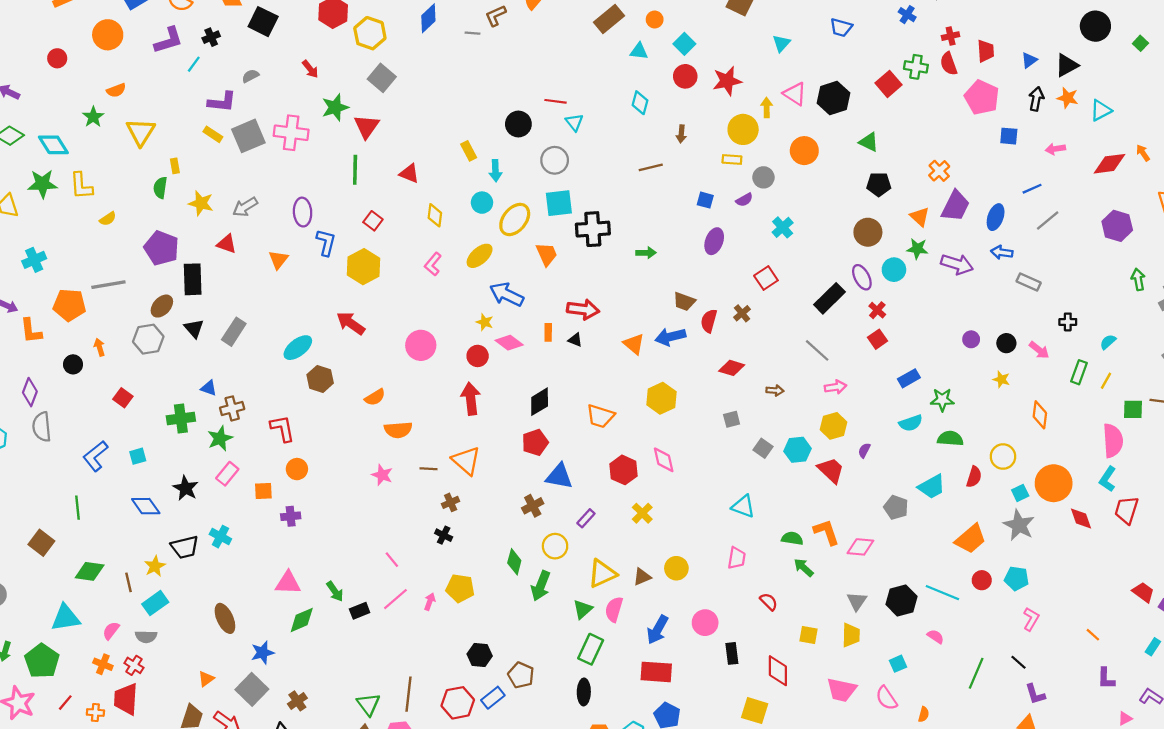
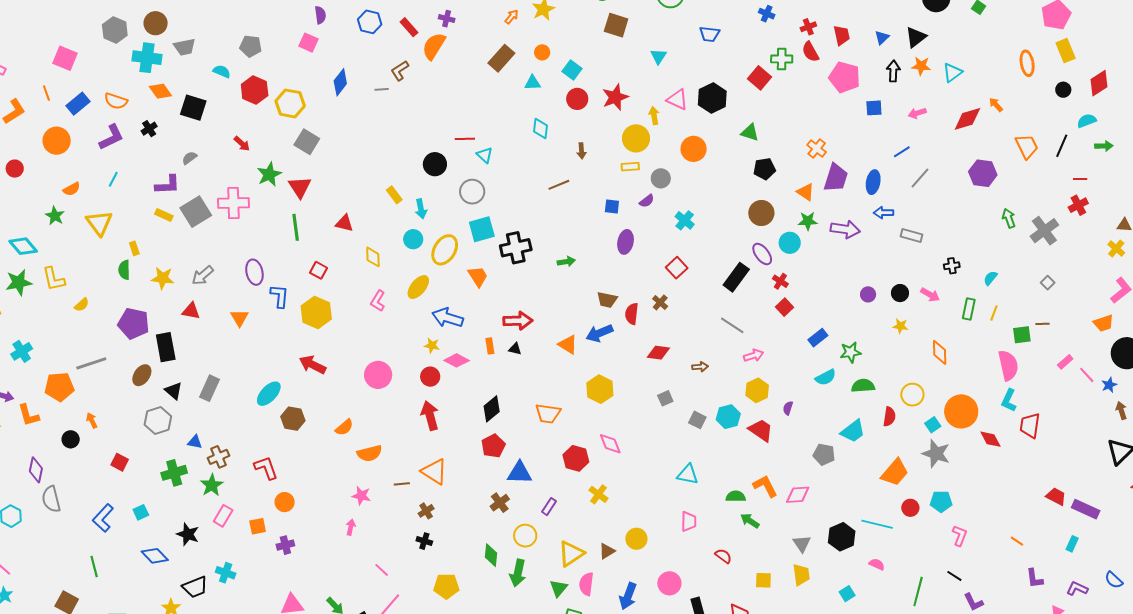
cyan line: (194, 64) -> (113, 179), moved
gray hexagon: (148, 339) -> (158, 421), moved
pink arrow: (430, 602) -> (351, 527), moved

